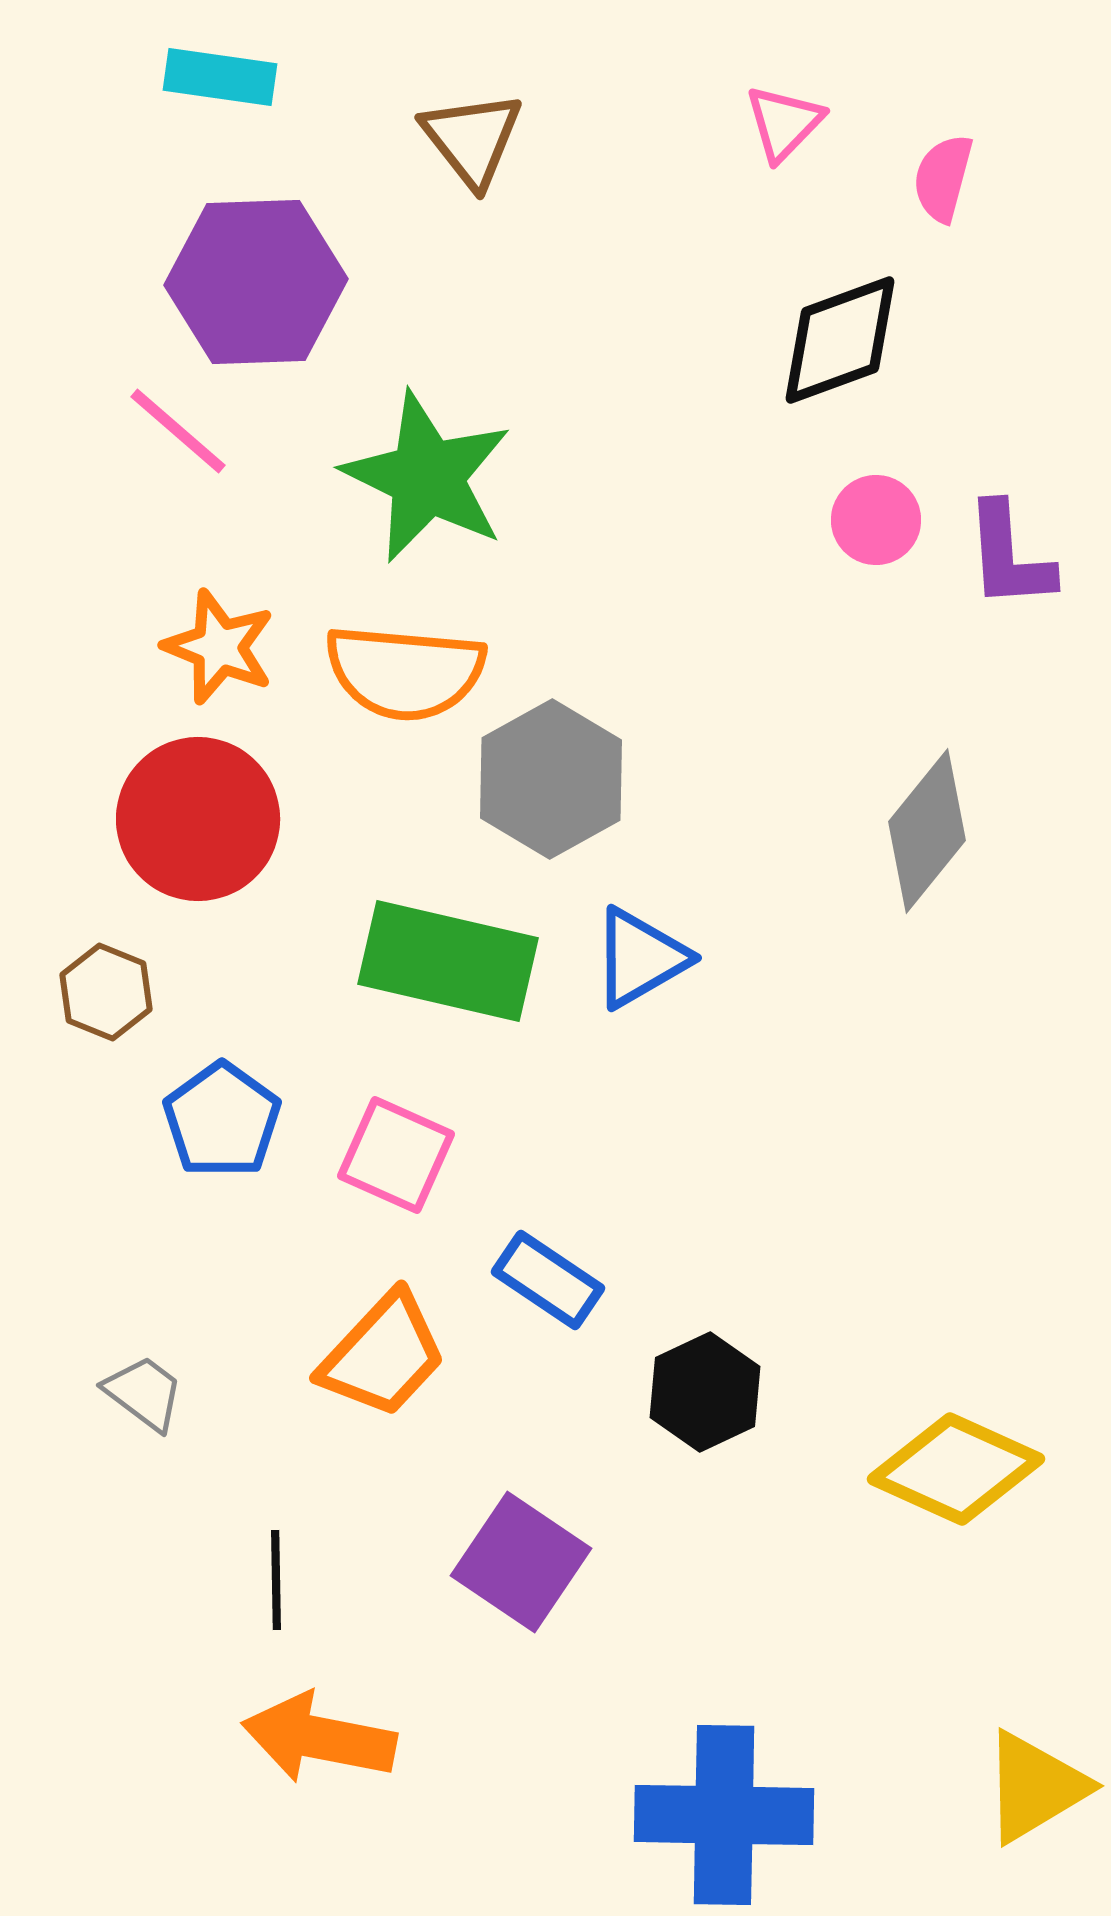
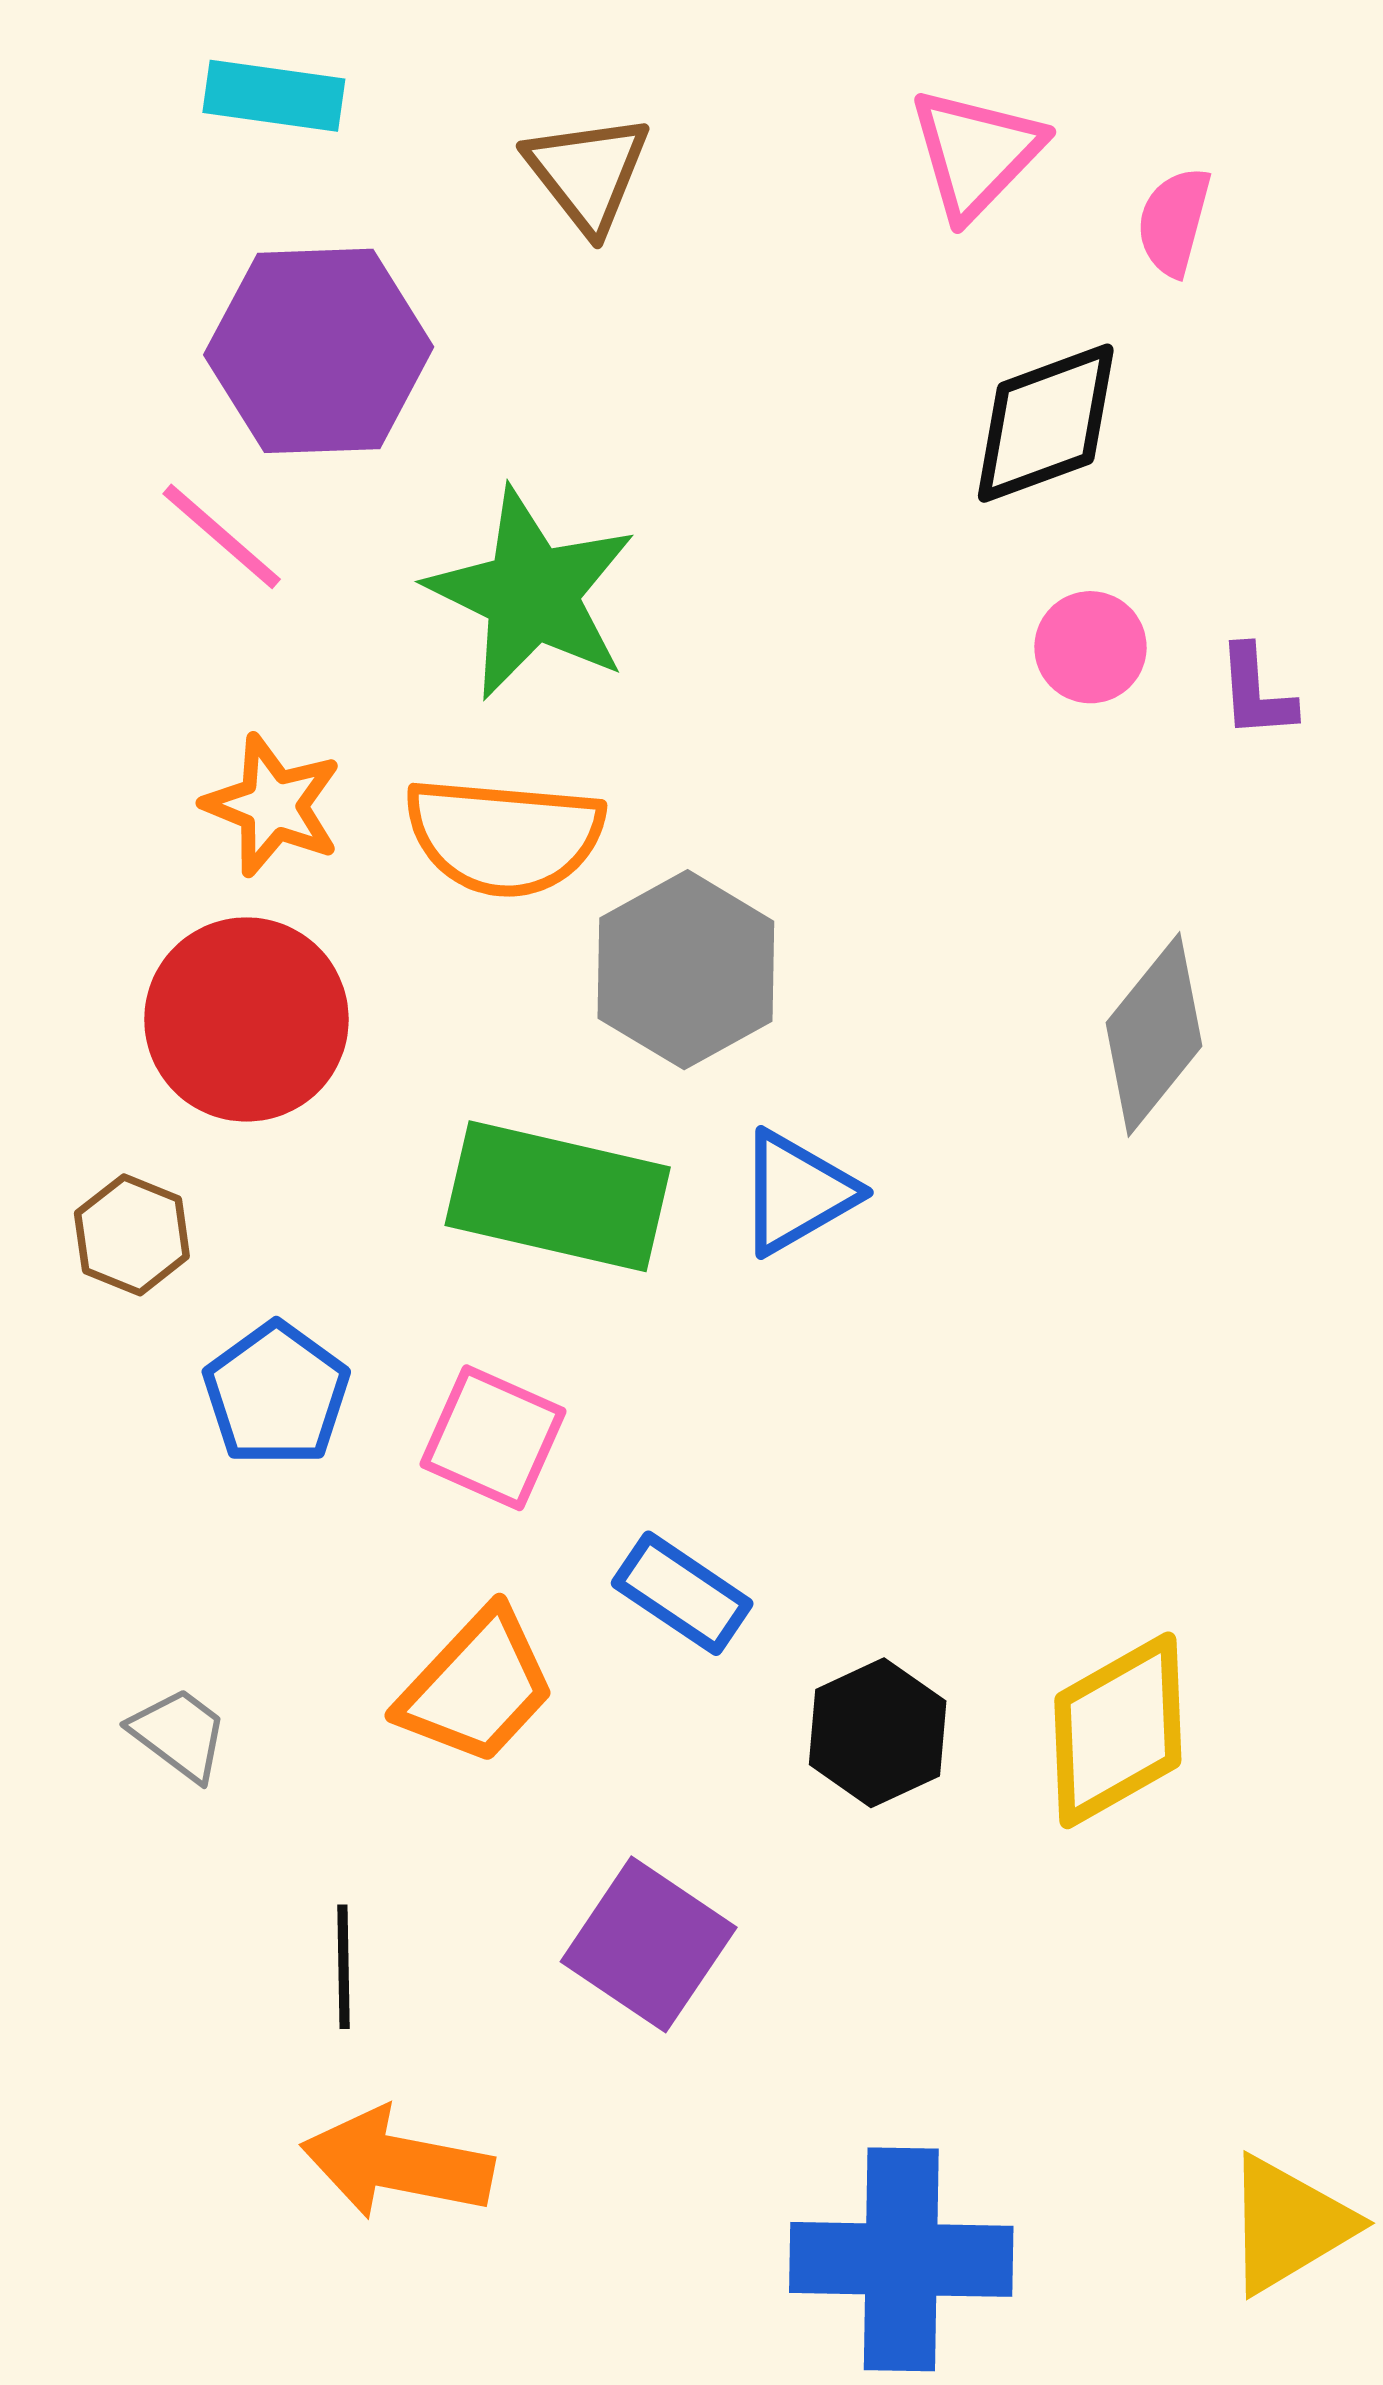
pink triangle: (784, 123) -> (976, 153), size x1.4
purple L-shape: (1009, 556) -> (1256, 692), size x0.7
yellow diamond: (956, 1469) -> (1118, 1730), moved, turned -54

